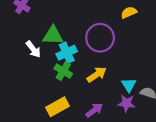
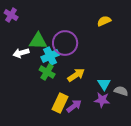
purple circle: (100, 38) -> (65, 43), moved
white arrow: (33, 49) -> (21, 53), turned 112
yellow rectangle: (57, 107) -> (60, 103), moved, turned -36

